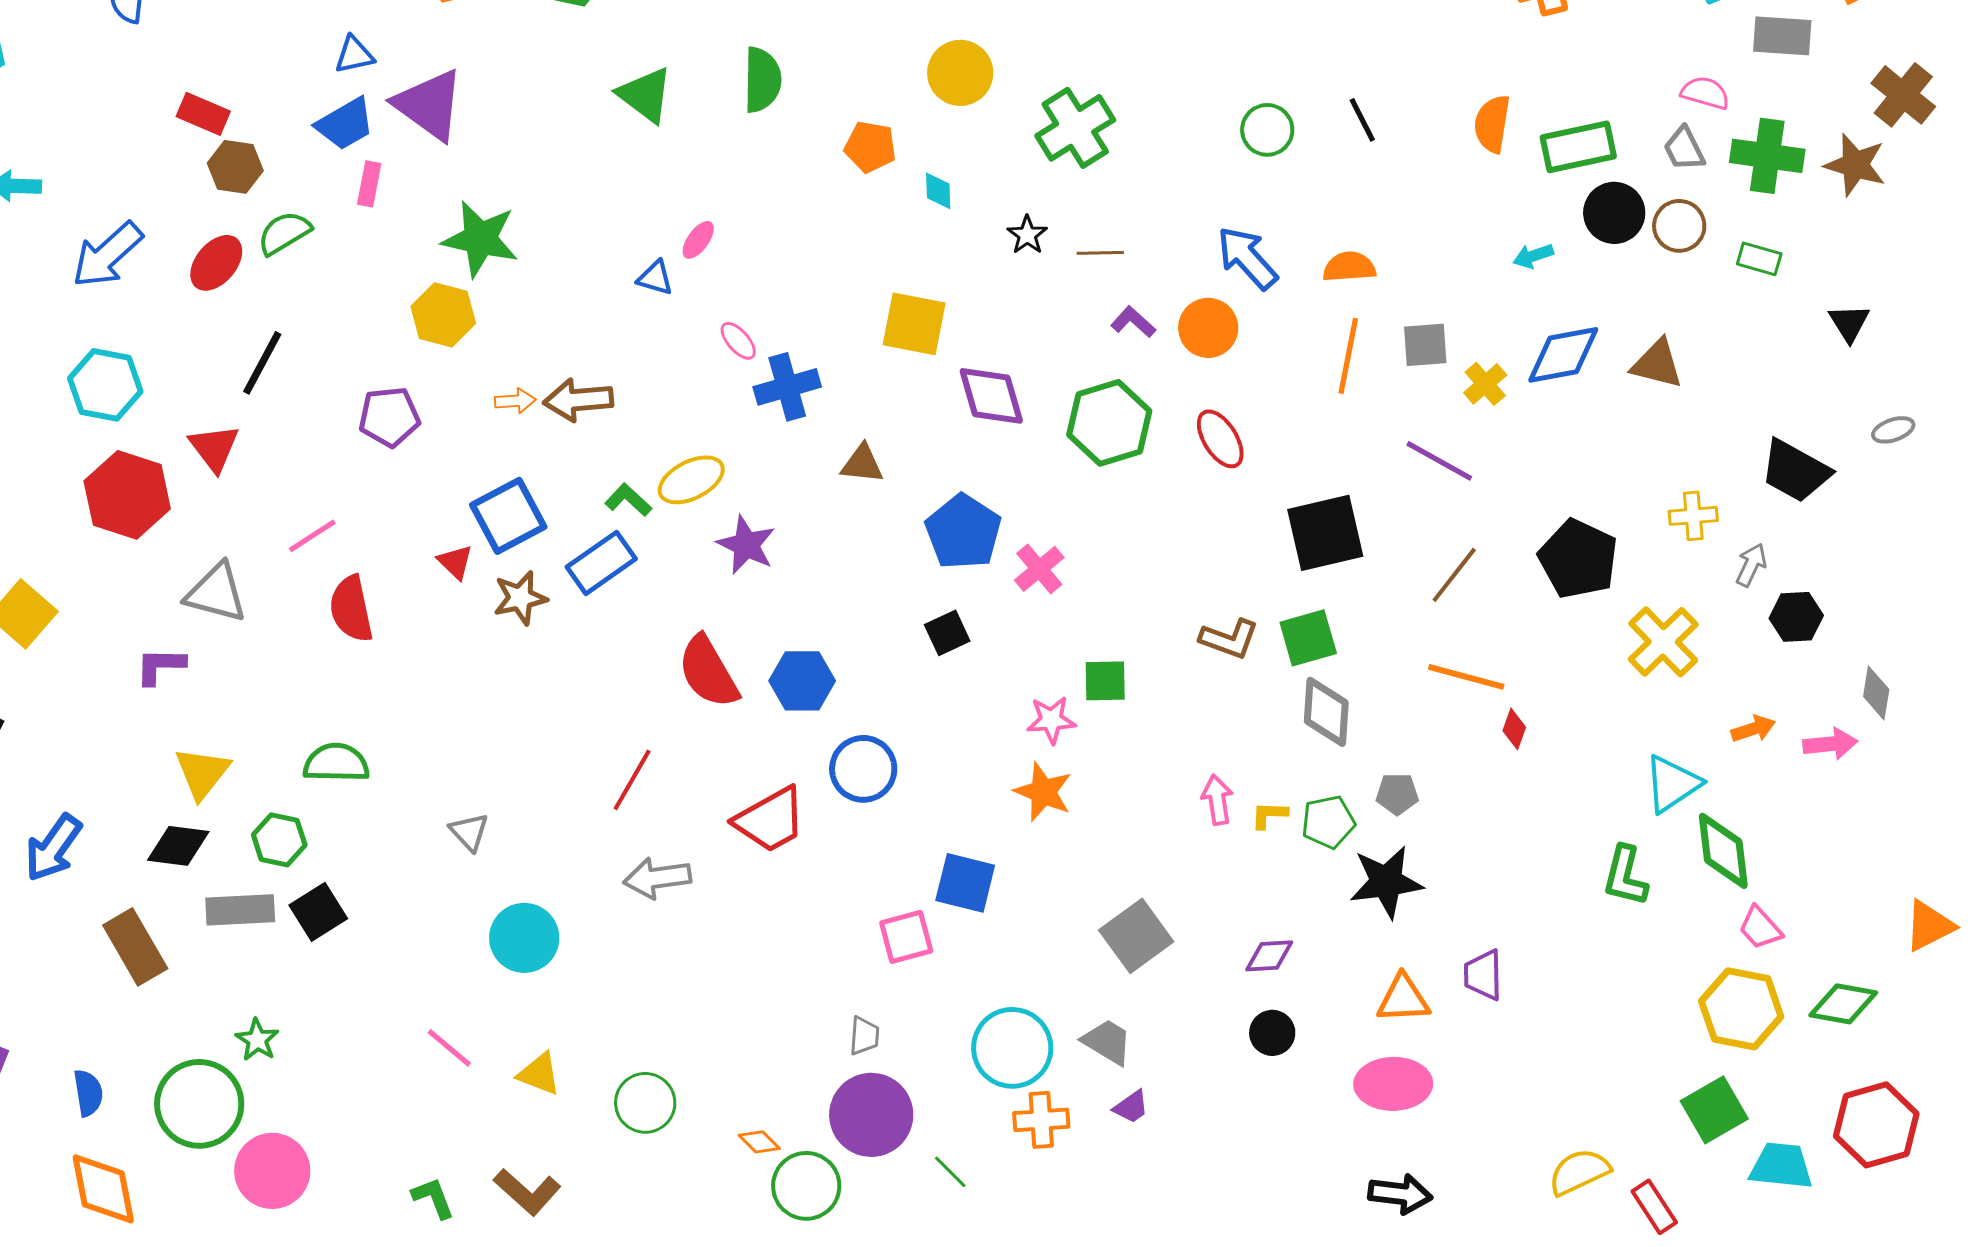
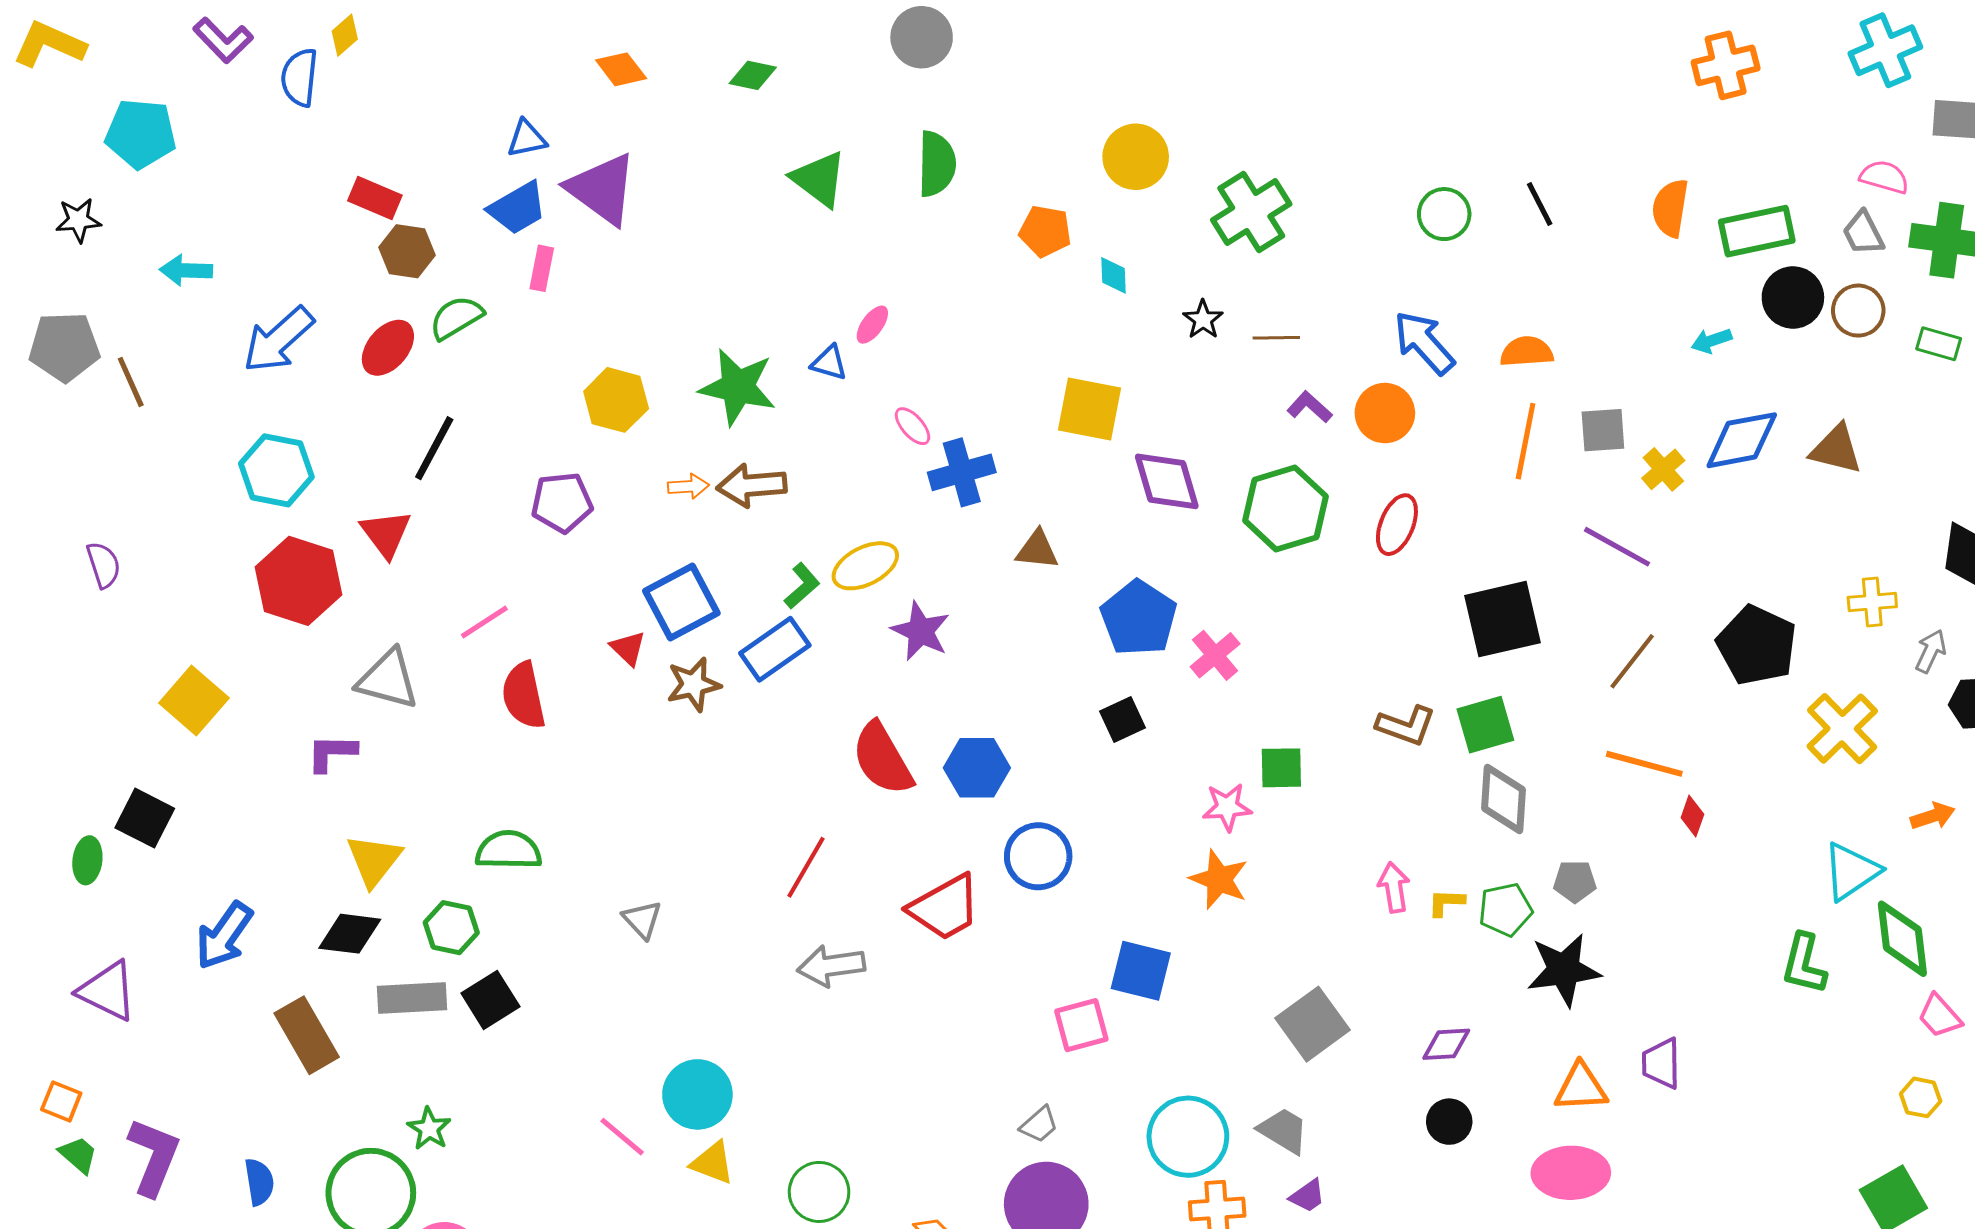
green star: (480, 239) -> (738, 387), moved
red ellipse: (1220, 439) -> (1397, 525), turned 54
green L-shape: (628, 500) -> (802, 586), turned 96
cyan circle: (524, 938) -> (697, 1094), moved
yellow hexagon: (1741, 1009) -> (1921, 1097), size x0.5
gray trapezoid: (864, 1036) -> (1039, 1125), turned 45

